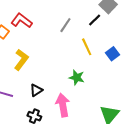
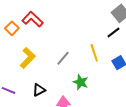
black line: (95, 20) -> (113, 32), moved
gray line: (65, 25) -> (63, 58), moved

